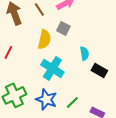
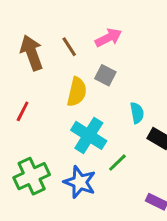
green line: (72, 102) -> (117, 163), moved

